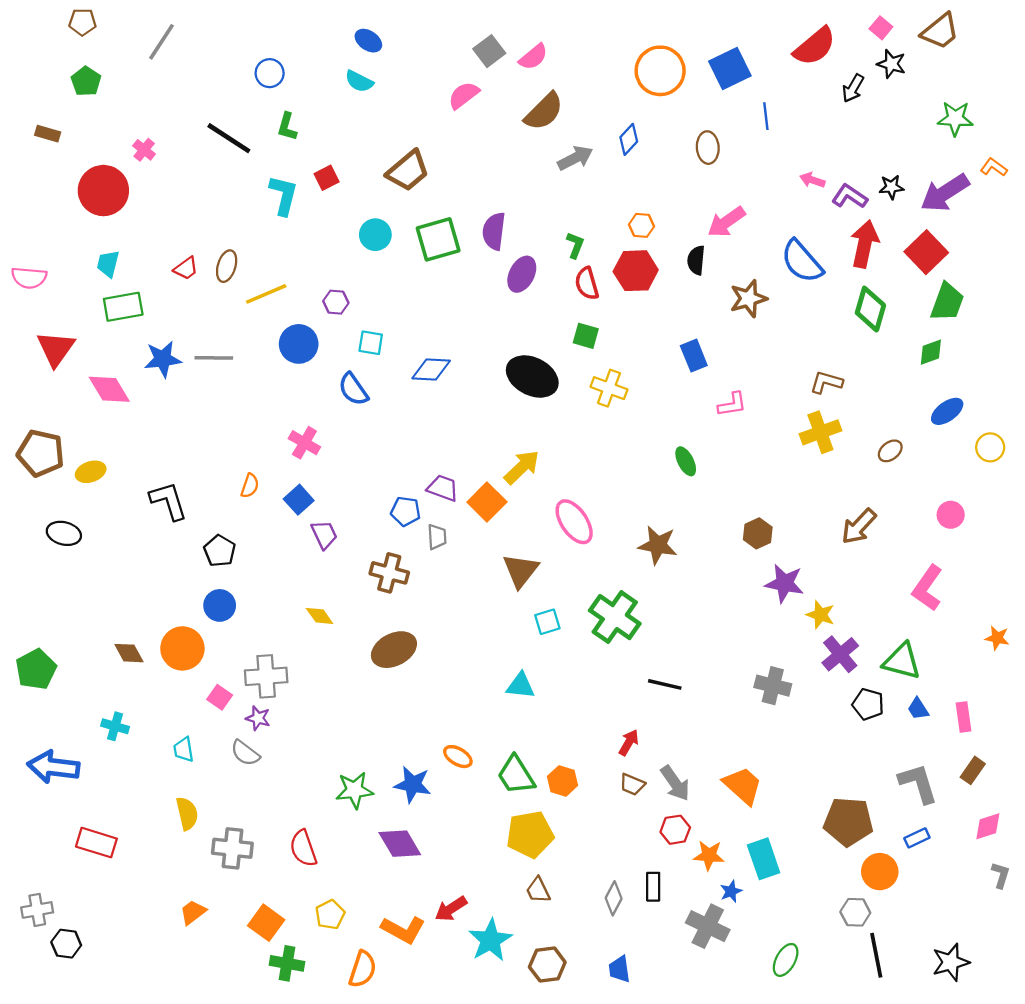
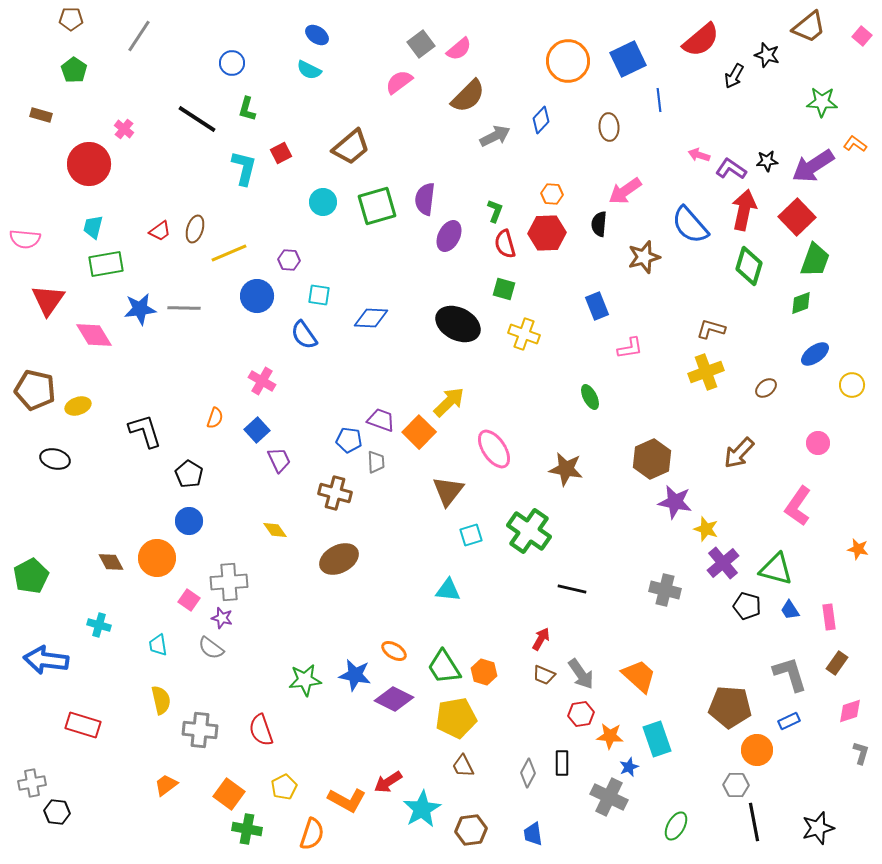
pink square: (881, 28) -> (862, 36), moved
brown hexagon: (758, 533) -> (652, 459), size x1.5
purple diamond: (400, 844) -> (394, 699), moved, turned -33

